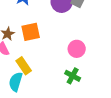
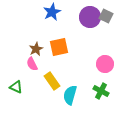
cyan semicircle: (16, 82) -> (70, 95), moved

